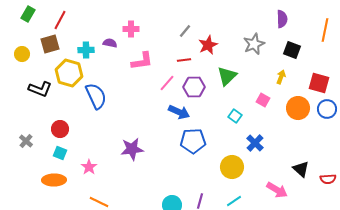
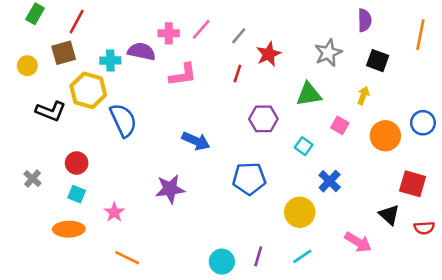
purple semicircle: (110, 43) -> (141, 51), size x1.5
red line: (184, 60) -> (237, 73), turned -64
green triangle: (227, 76) -> (309, 94), moved, turned 35
pink line: (167, 83) -> (201, 29), moved
red square: (319, 83) -> (413, 184), moved
purple hexagon: (194, 87) -> (263, 119), moved
blue circle: (327, 109) -> (423, 123), moved
blue arrow: (179, 112) -> (196, 141), moved

